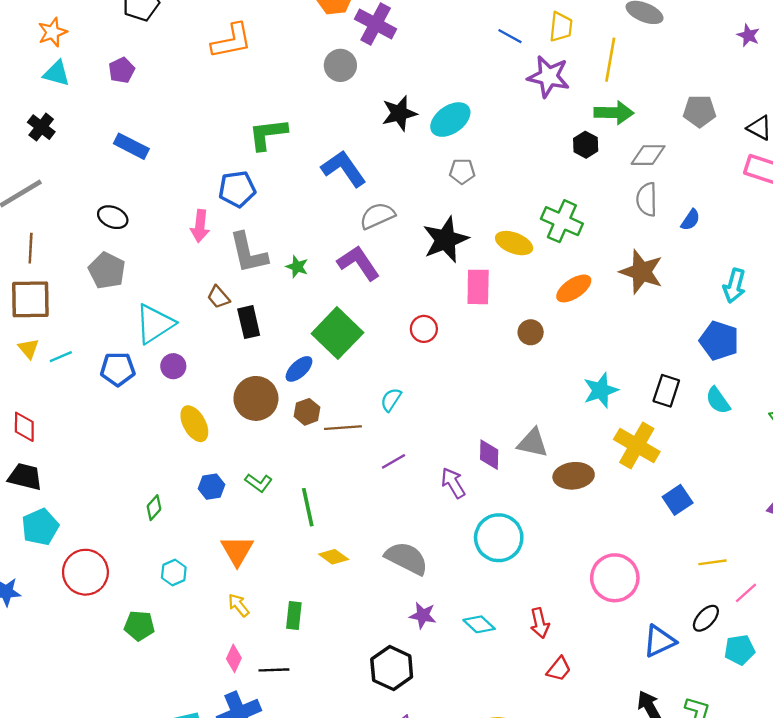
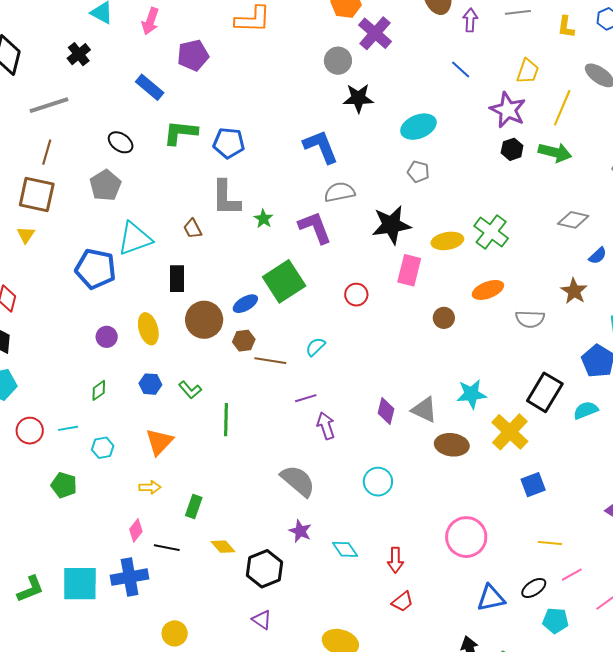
blue line: (510, 36) -> (461, 69), moved
purple pentagon: (122, 70) -> (193, 55), moved, size x1.4
black star: (399, 113) -> (358, 98), moved
green L-shape: (268, 134) -> (180, 133), moved
black hexagon: (586, 145) -> (512, 149), moved
gray diamond: (648, 155) -> (573, 220), moved
gray semicircle: (647, 199) -> (530, 319), moved, turned -100
pink arrow: (200, 226) -> (150, 21), moved
yellow ellipse: (514, 243) -> (447, 241), turned -44
brown star: (641, 272) -> (574, 291), moved, size x0.7
black rectangle: (249, 322) -> (177, 279), moved
cyan line: (61, 357) -> (68, 428), moved
purple circle: (173, 366) -> (107, 337), moved
blue pentagon: (118, 369) -> (95, 269), size x1.4
cyan star: (601, 390) -> (471, 394), moved
black rectangle: (666, 391) -> (545, 392), size x1.4
cyan semicircle: (718, 400) -> (586, 410), turned 90
purple arrow: (453, 483) -> (326, 426), moved
cyan circle: (499, 538) -> (378, 482), size x0.7
yellow diamond: (334, 557) -> (223, 547), moved
red circle: (85, 572) -> (30, 431), size x0.7
yellow arrow: (239, 605) -> (150, 487), turned 115

